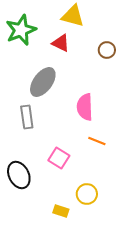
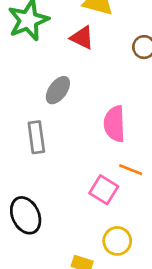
gray ellipse: (43, 82) -> (58, 90), size x0.7
pink square: (59, 158) -> (104, 190), moved

